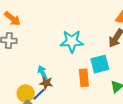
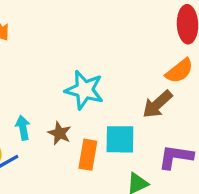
brown star: (46, 83) -> (60, 133), moved

